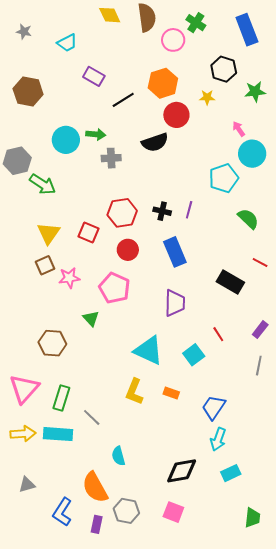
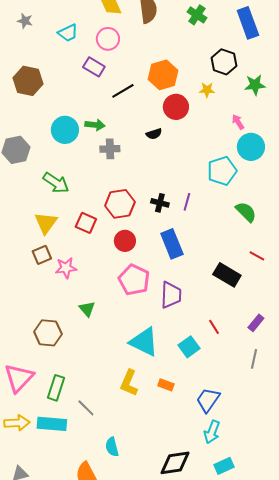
pink circle: (173, 40) -> (108, 39), moved
black semicircle: (155, 142) -> (154, 134), size x0.6
green arrow: (43, 184) -> (56, 183), moved
pink pentagon: (114, 288) -> (134, 280), moved

